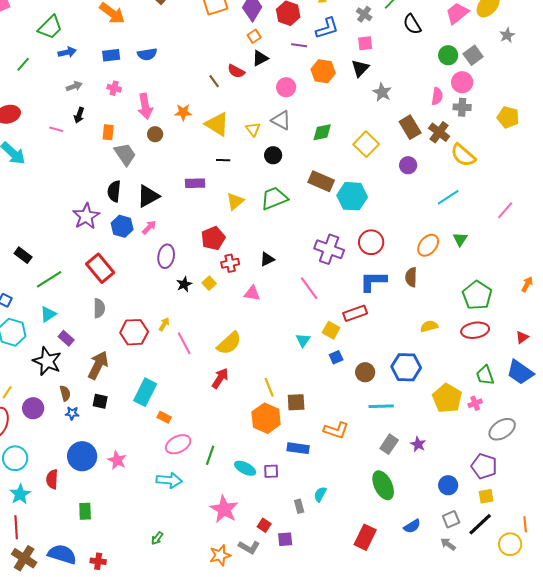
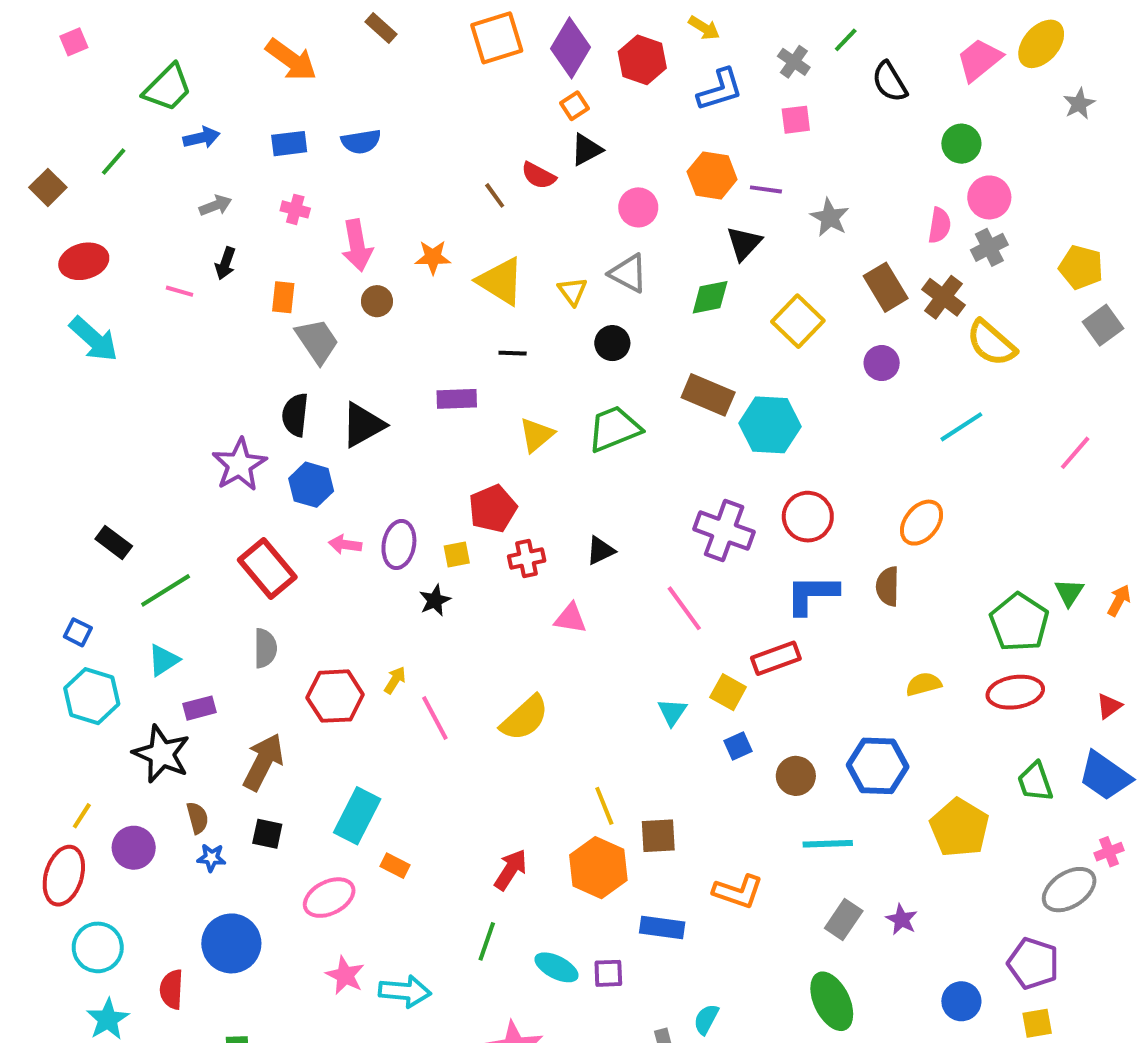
purple line: (299, 45) -> (766, 189), moved
gray square: (473, 55) -> (1103, 325), moved
black triangle: (360, 68) -> (744, 243), moved
gray cross: (462, 107) -> (989, 247), turned -30
pink arrow: (149, 227) -> (345, 545), moved, turned -126
green triangle: (460, 239) -> (1069, 592), moved
yellow square: (209, 283) -> (457, 554), moved, turned 32
purple rectangle: (66, 338) -> (199, 708), turned -56
red arrow: (220, 378) -> (511, 870), moved
pink cross: (475, 403) -> (1109, 852), moved
pink ellipse: (178, 444) -> (329, 898), moved
pink star: (117, 460) -> (345, 975), moved

